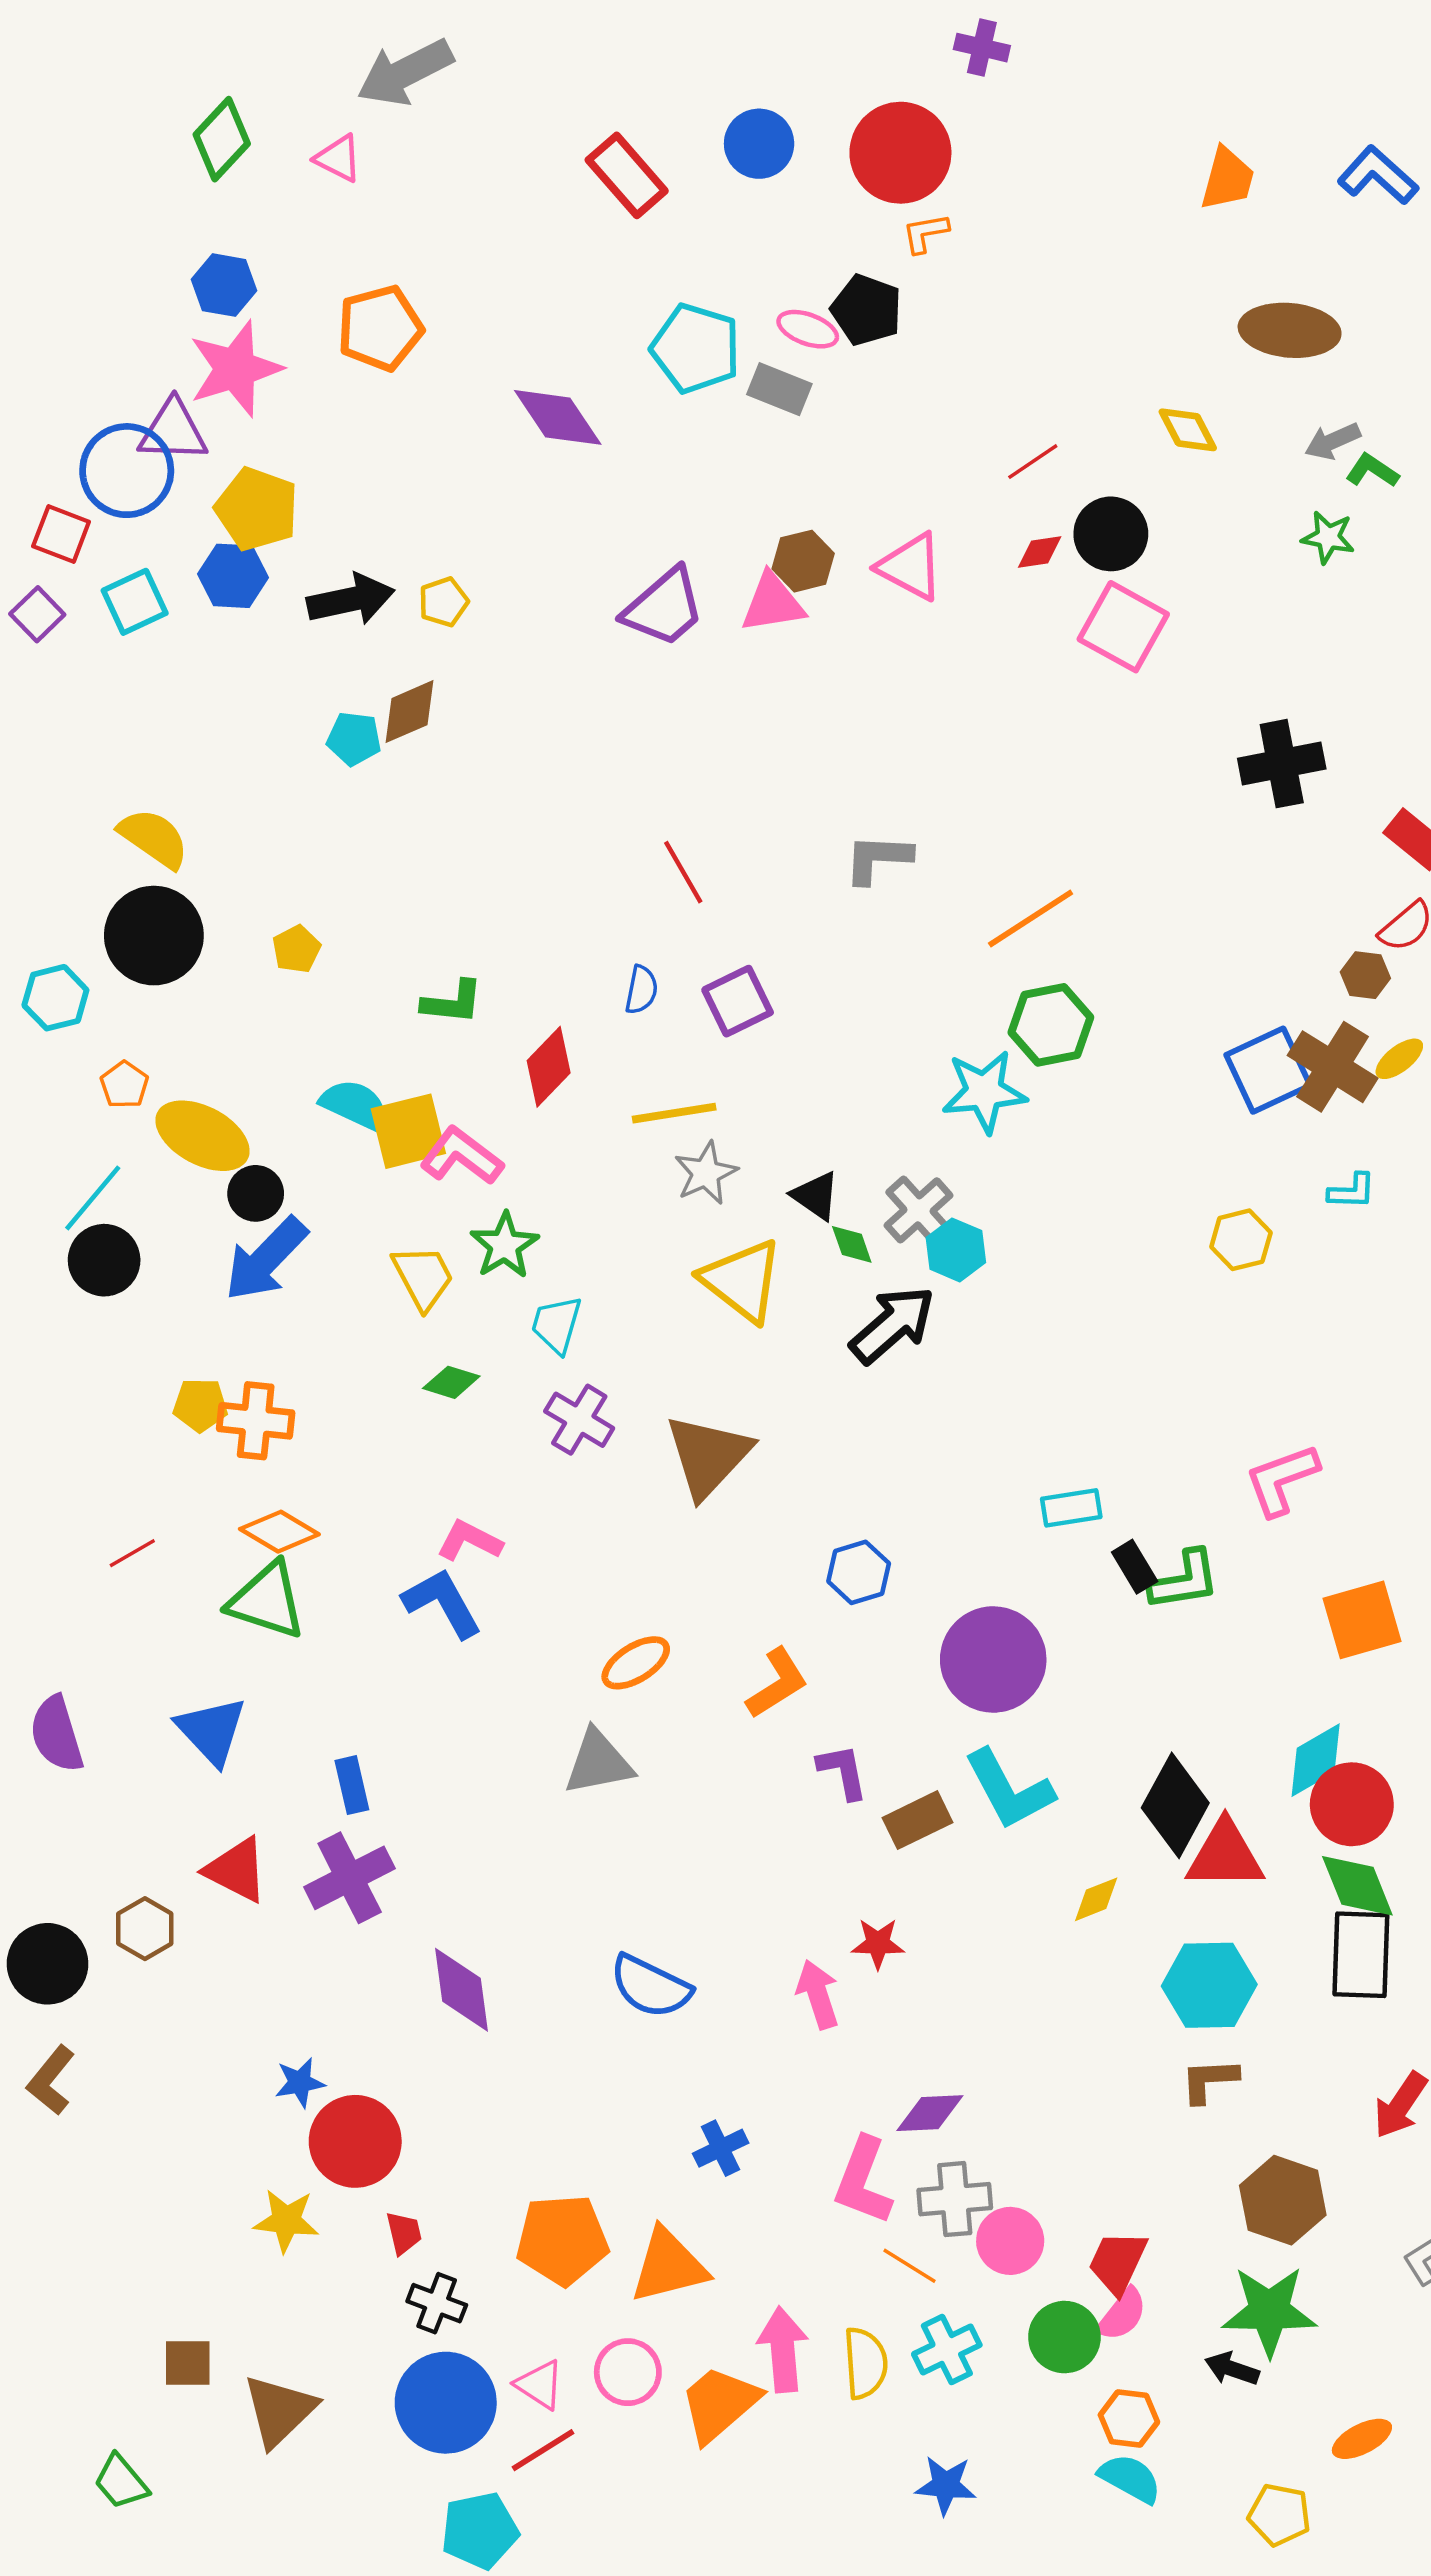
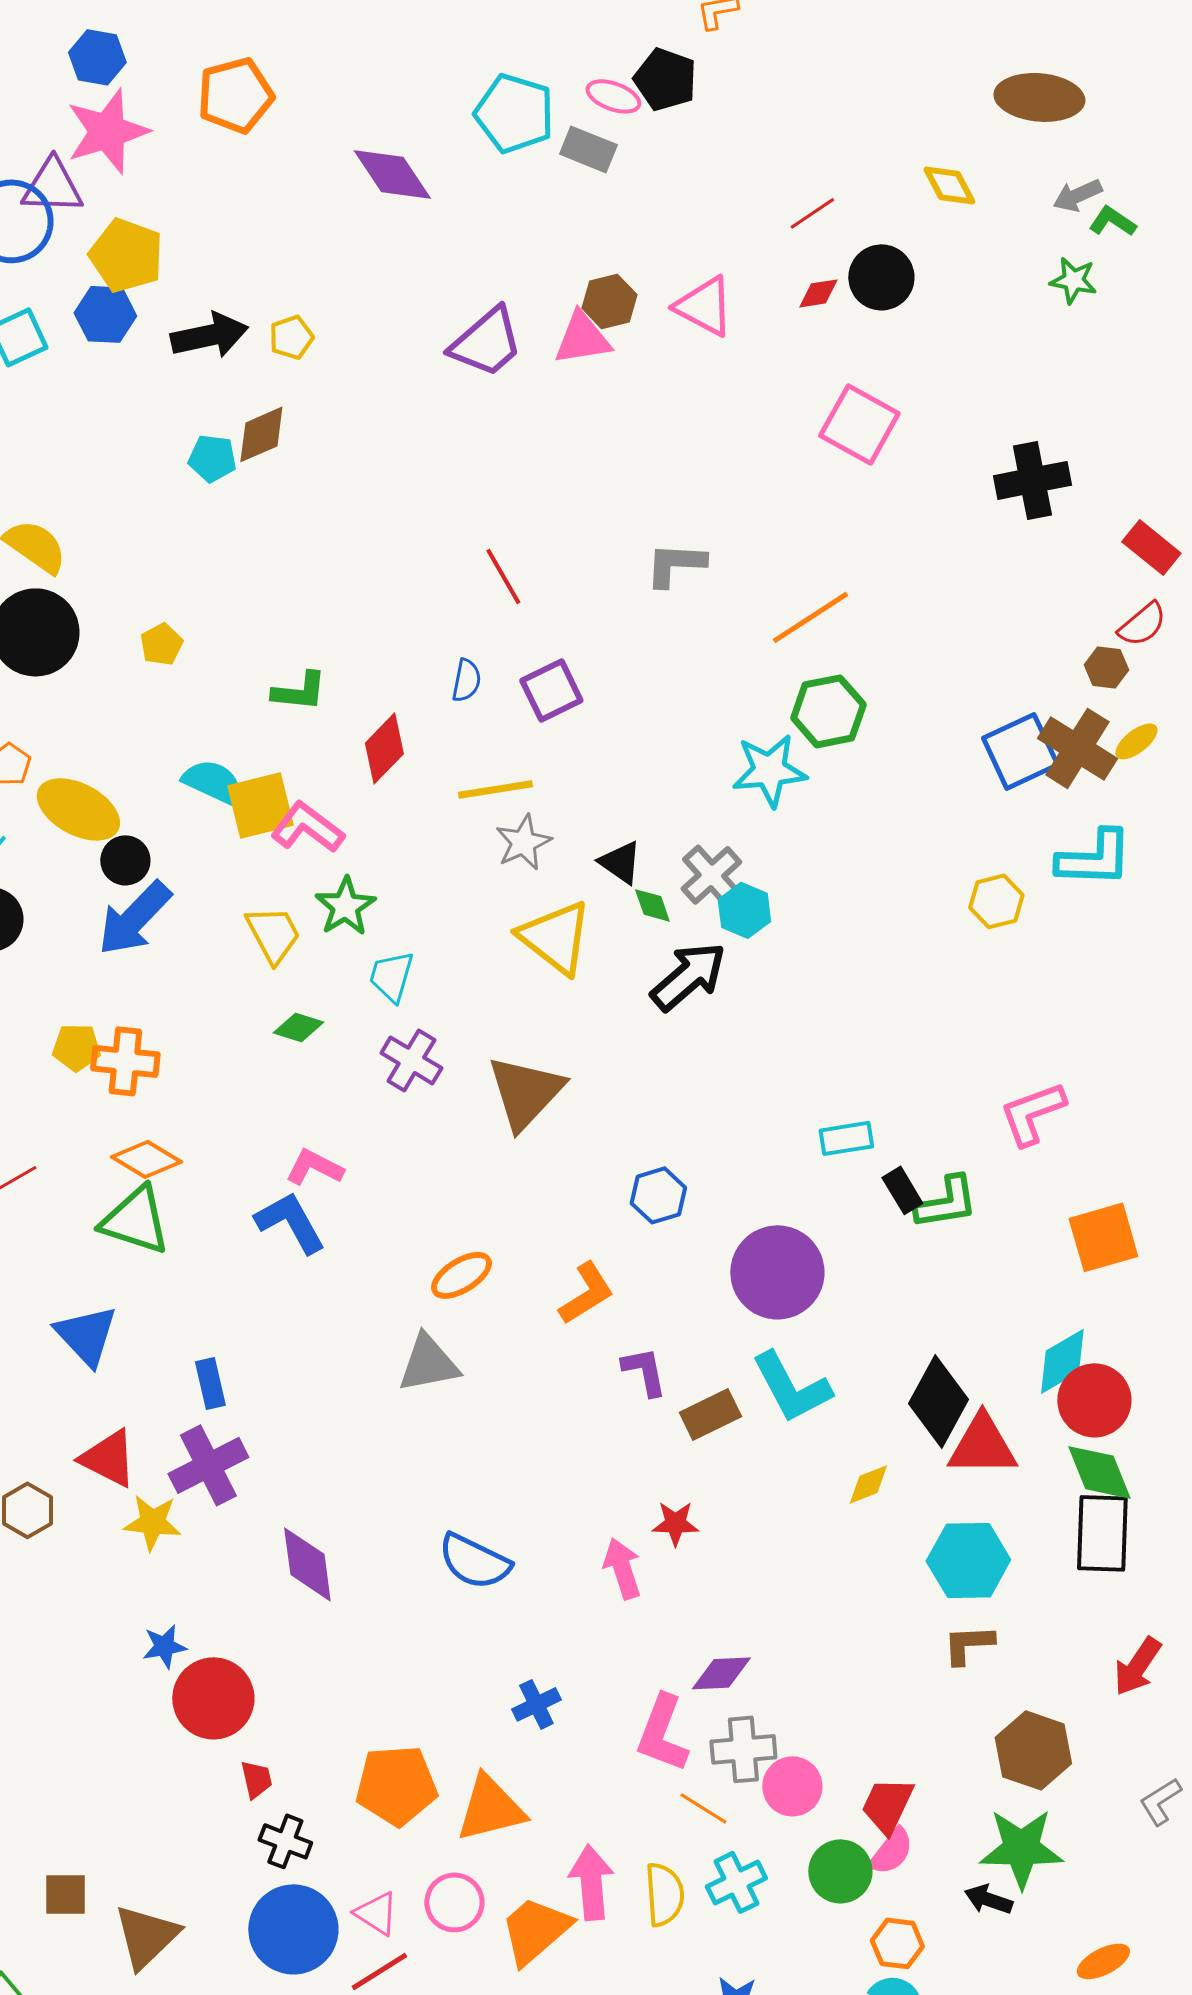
pink square: (1123, 627) -> (859, 424), moved
cyan L-shape: (1352, 1191) -> (1094, 858), size x1.8
yellow star: (286, 2221) -> (152, 1522), moved

